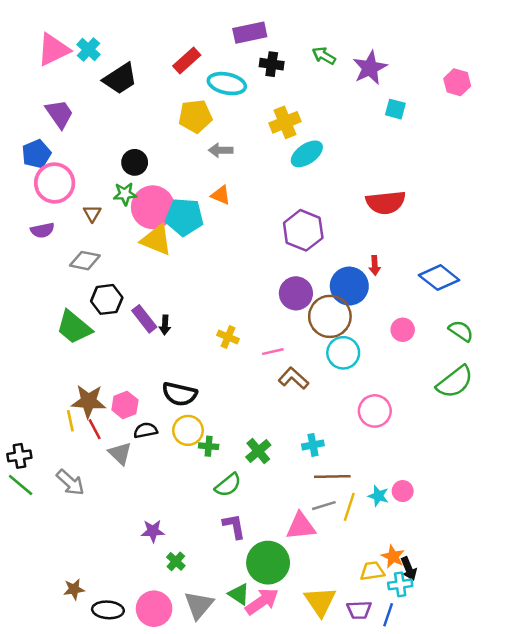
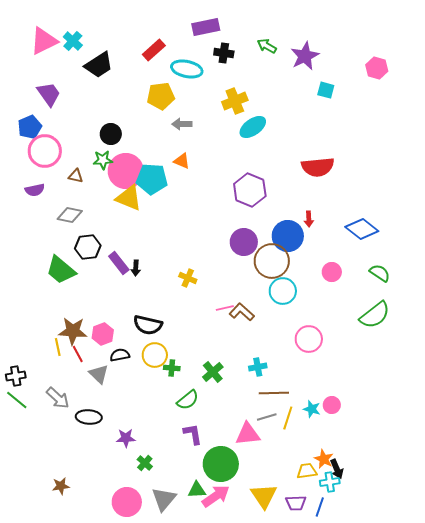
brown triangle: (92, 213) -> (76, 176), turned -49
pink line: (273, 352) -> (225, 308), moved
green triangle: (239, 594) -> (197, 490), turned -36
black ellipse: (108, 610) -> (89, 417), moved

